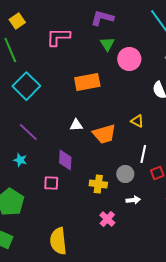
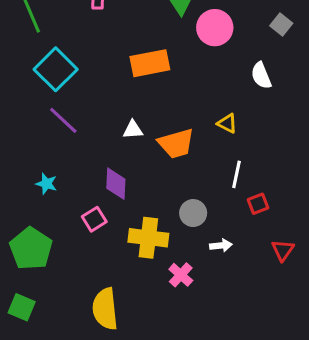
purple line: (28, 132) -> (63, 120), moved
gray circle: (125, 174) -> (193, 213), moved
pink square: (51, 183) -> (94, 219), turned -35
yellow cross: (98, 184) -> (148, 238), moved, size x1.4

